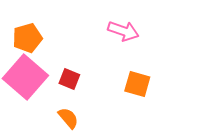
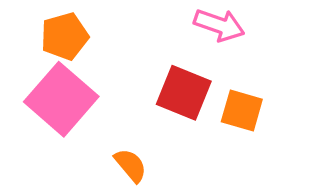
red square: (69, 79) -> (184, 93), moved, size x1.6

